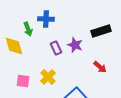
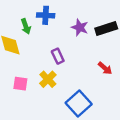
purple star: (75, 45) -> (80, 27), moved
purple rectangle: (56, 48) -> (58, 56), moved

